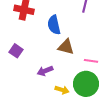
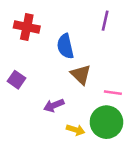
brown triangle: (66, 47) -> (81, 75), turned 30

